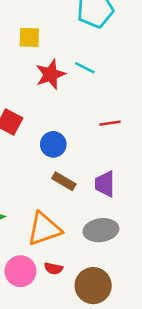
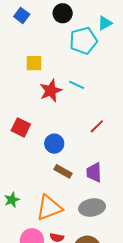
red line: (110, 123) -> (97, 126), turned -35

